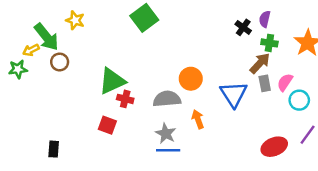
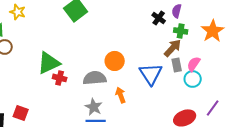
cyan circle: (299, 100) -> (193, 79), moved
red square: (107, 125) -> (21, 113), moved

